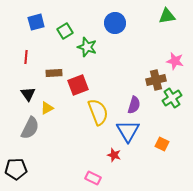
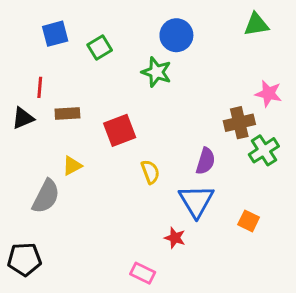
green star: (87, 47) -> (156, 72), moved
brown rectangle: (54, 73) -> (67, 113), moved
black triangle: (28, 94) -> (23, 118), moved, turned 42
yellow semicircle: (98, 112) -> (150, 172), size x0.6

